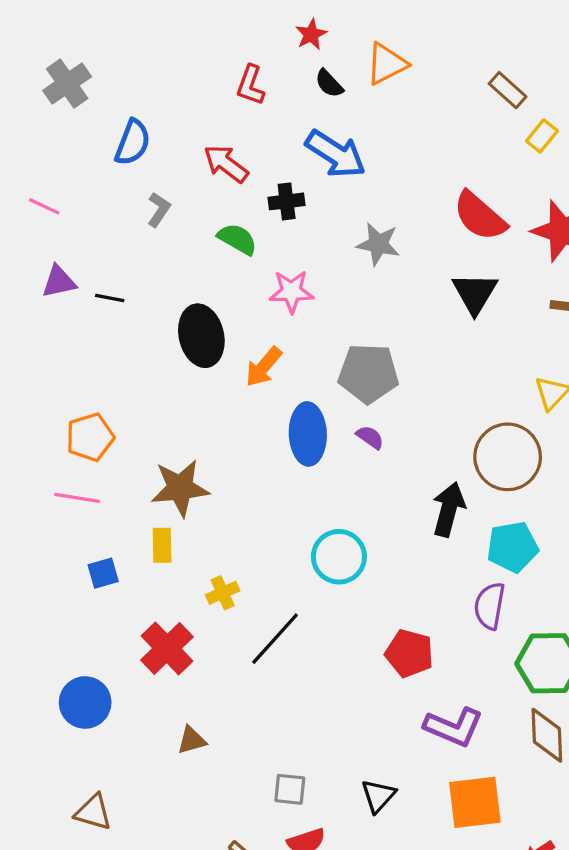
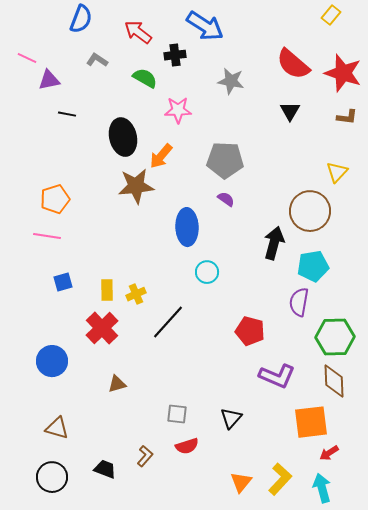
gray L-shape: (159, 210) -> (97, 60), turned -90
purple triangle: (59, 282) -> (49, 80), moved
black triangle: (475, 293) -> (290, 111), size x0.7
blue ellipse: (308, 434) -> (187, 227), moved
brown star: (180, 488) -> (136, 186), moved
yellow rectangle: (162, 545) -> (107, 290), moved
cyan circle: (339, 557) -> (207, 272), size x0.7
orange square: (475, 802) -> (311, 422), moved

